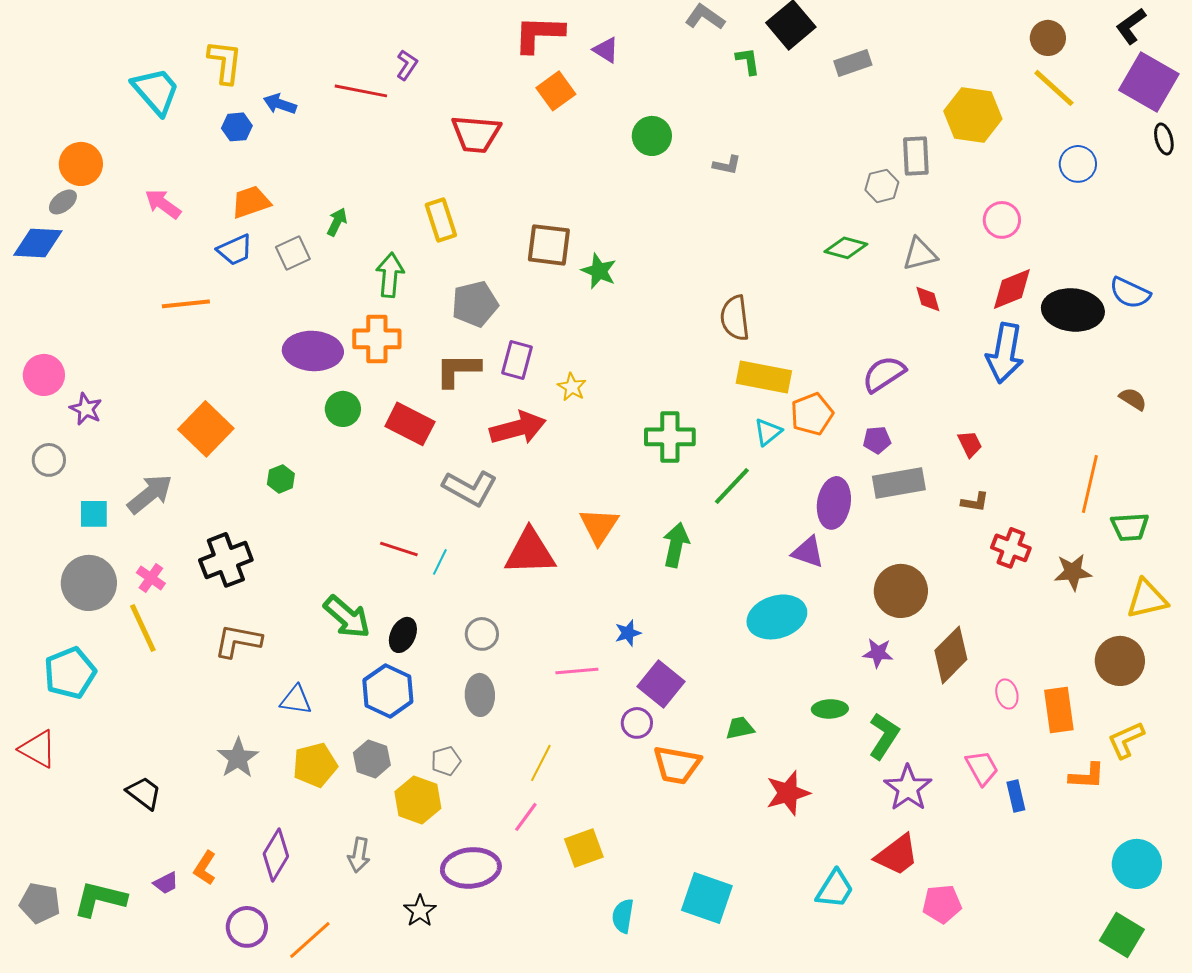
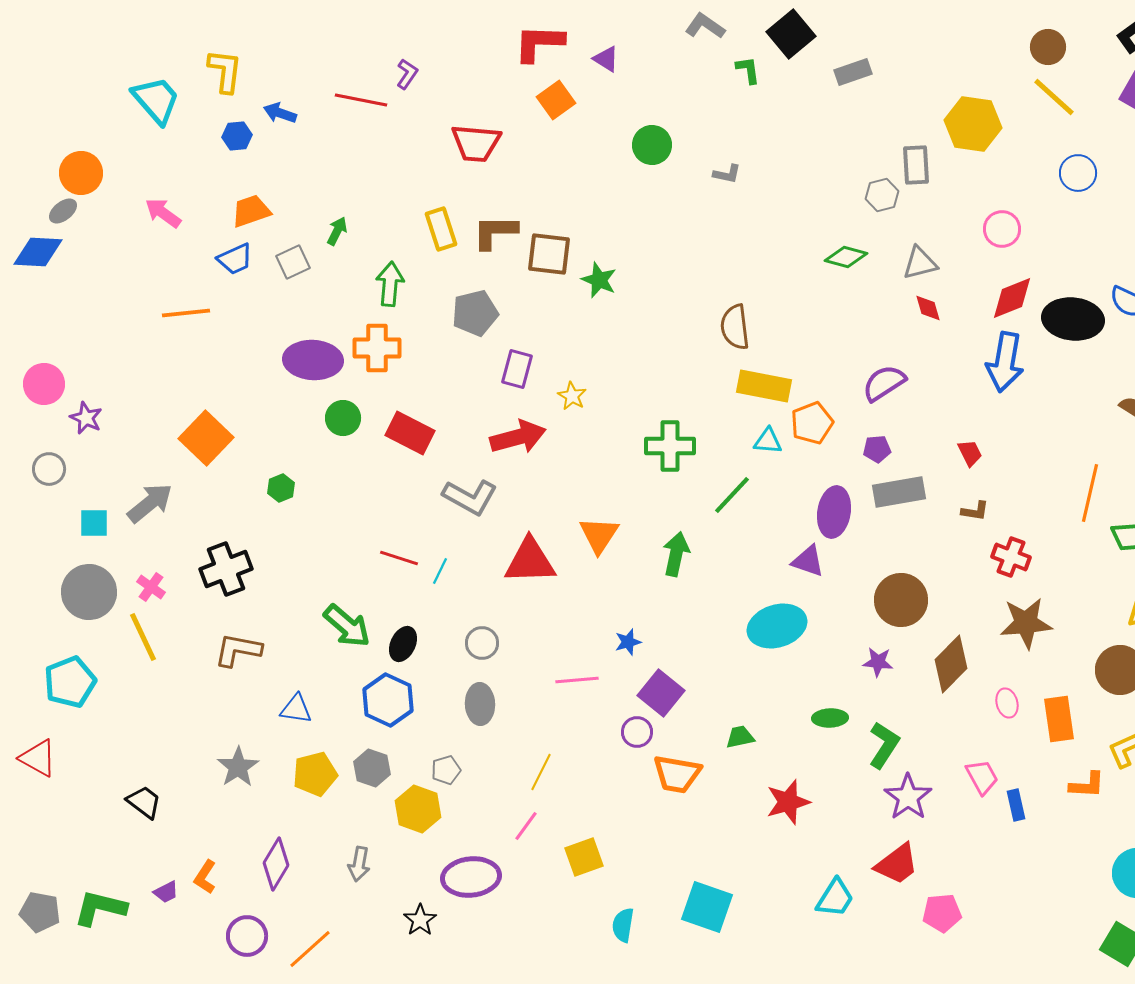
brown L-shape: (458, 370) -> (495, 232), moved
cyan triangle: (768, 432) -> (768, 441), turned 44
brown star: (1073, 572) -> (1026, 623), moved, size x1.4

